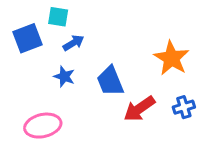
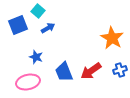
cyan square: (58, 17) -> (38, 11), turned 32
blue star: (64, 77) -> (36, 57), moved
blue trapezoid: (110, 81) -> (64, 72), moved

